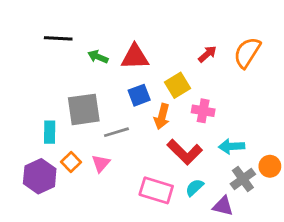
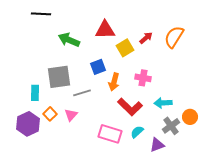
black line: (58, 38) -> (41, 14), moved
green arrow: (98, 57) -> (69, 40), size x1.5
red triangle: (135, 57) -> (105, 30), moved
yellow square: (178, 85) -> (125, 48), moved
purple triangle: (223, 206) -> (157, 145), turned -35

